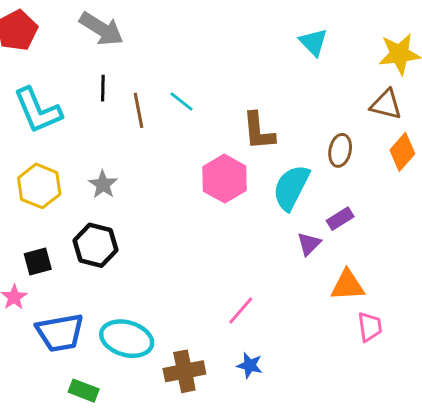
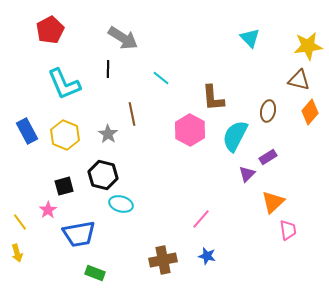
gray arrow: (101, 29) -> (123, 38), moved
brown line: (139, 110) -> (132, 114), moved
orange triangle: (348, 285) -> (273, 202), turned -40
cyan ellipse: (127, 339) -> (121, 204), moved, size x0.7

